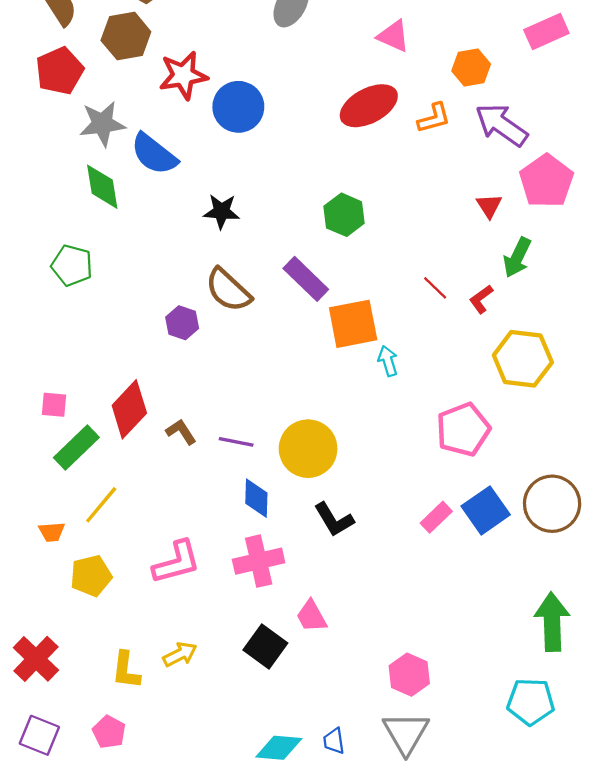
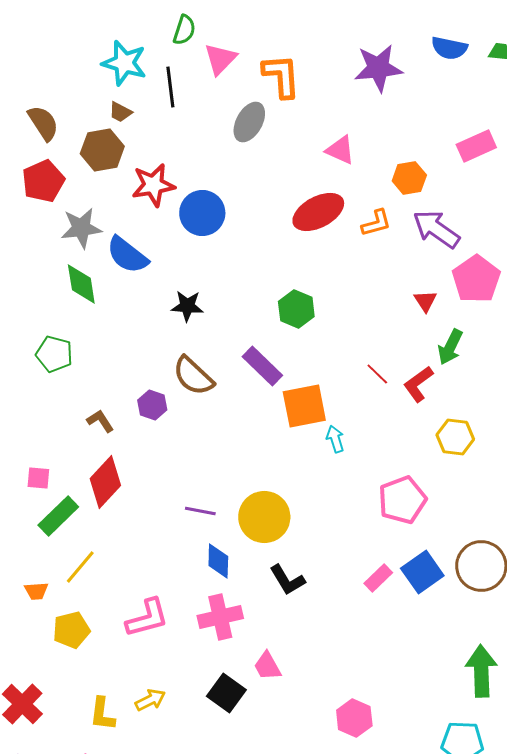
red L-shape: (481, 299) -> (418, 384), size x1.4
yellow hexagon: (523, 359) -> (455, 437), size x0.7
brown L-shape: (181, 432) -> (100, 421), moved

